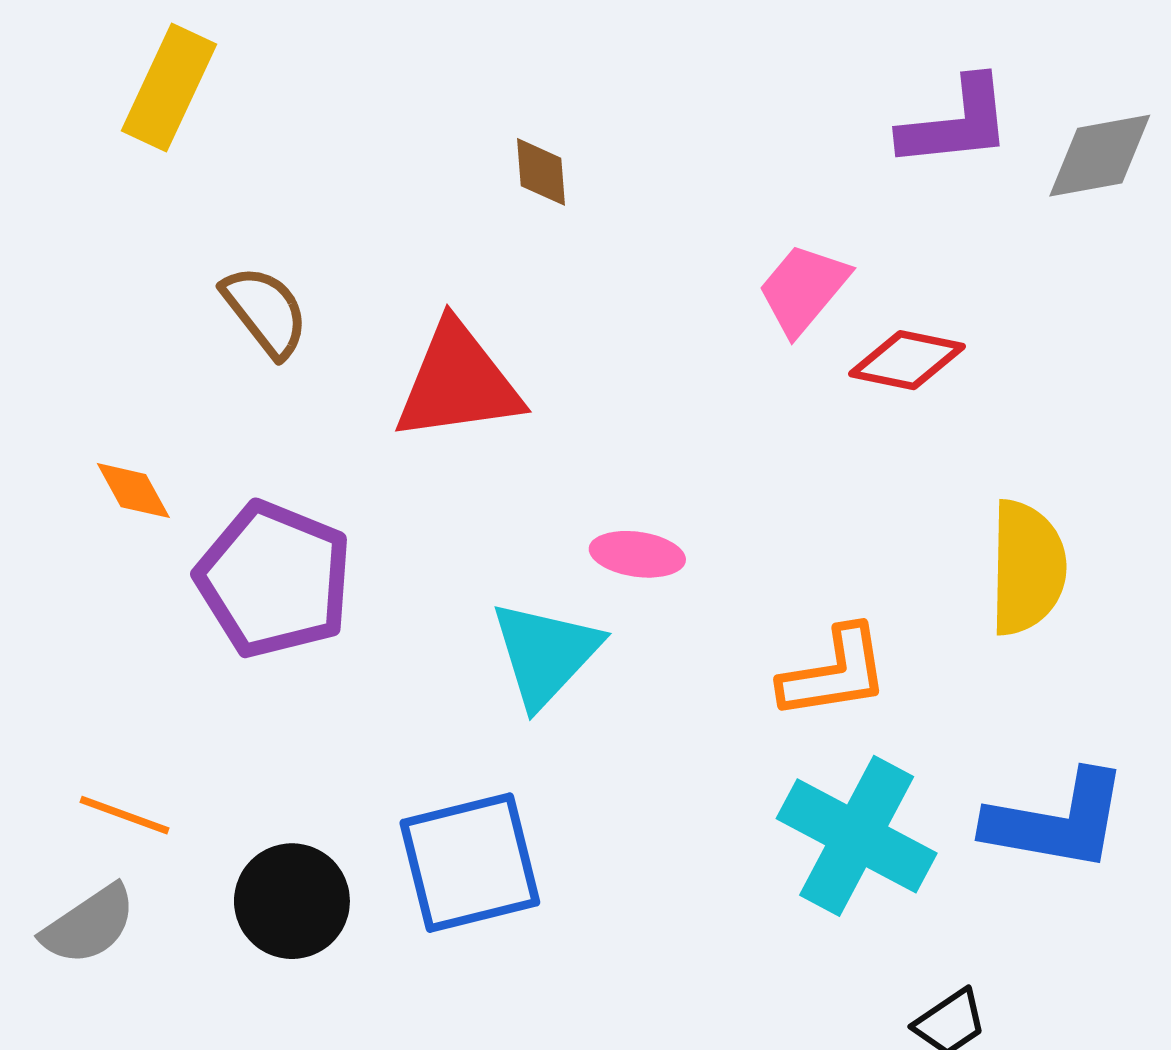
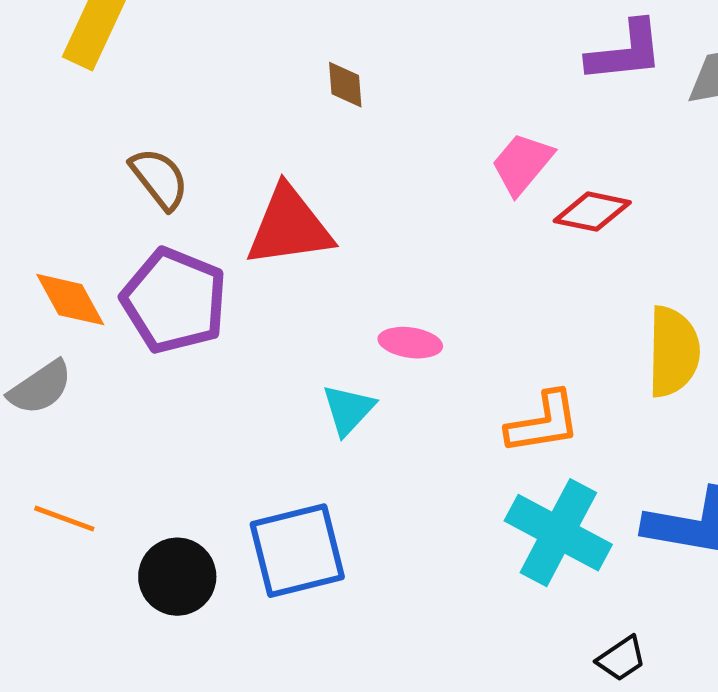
orange diamond: (133, 491) -> (70, 300), size x1.4
purple pentagon: (274, 579) -> (174, 301), moved
cyan triangle: (545, 654) -> (348, 410), size x0.7
gray semicircle: (89, 925) -> (40, 388), moved

